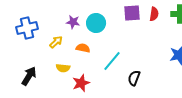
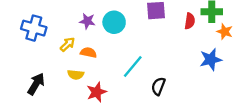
red semicircle: (154, 14) -> (190, 21), moved
blue cross: (27, 28) -> (34, 28), turned 30
orange semicircle: (83, 48) -> (88, 52), moved

